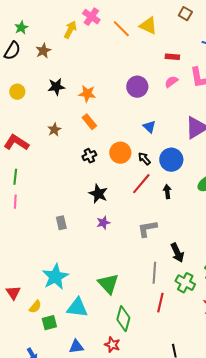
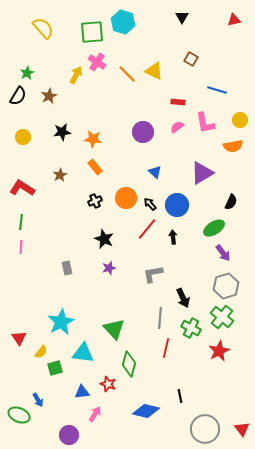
red star: (112, 345) -> (108, 384), moved

